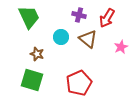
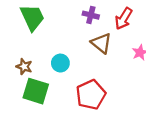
cyan circle: (61, 37) -> (60, 63), moved
brown star: (37, 54) -> (24, 67), moved

